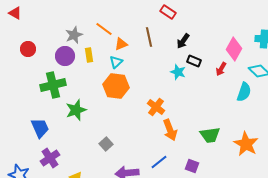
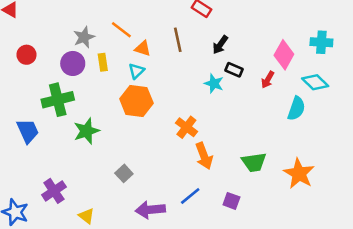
orange triangle: (121, 44) -> (143, 48), turned 40
blue trapezoid: (40, 128) -> (28, 131), moved

